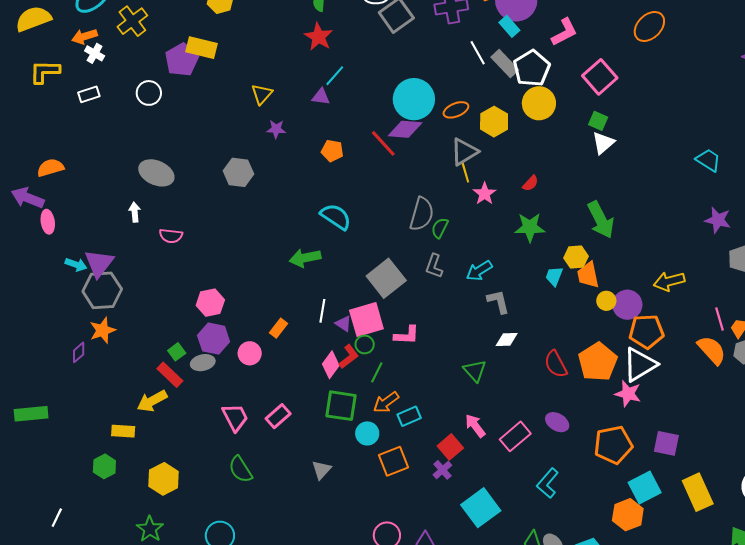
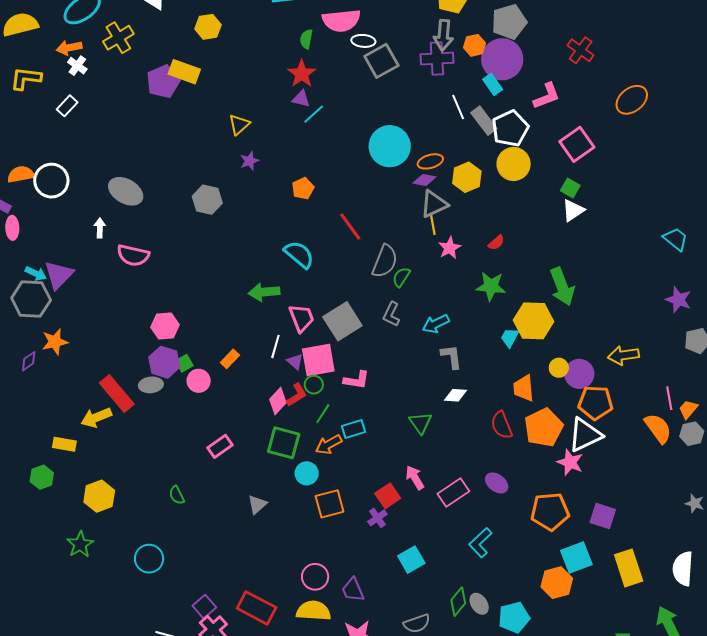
white circle: (149, 93) -> (51, 181), moved, size x1.4
white rectangle: (89, 94) -> (67, 106), turned -35
purple triangle: (321, 97) -> (301, 99), moved
purple star: (276, 129) -> (249, 161), turned -30
purple diamond: (405, 129) -> (424, 180), moved, size x0.7
red line: (383, 143) -> (350, 227), moved
orange pentagon: (332, 151) -> (303, 188), turned 30
pink semicircle: (171, 236) -> (133, 255), size x1.4
yellow hexagon: (576, 257) -> (533, 321), size x1.6
orange trapezoid: (588, 275) -> (524, 388), moved
gray hexagon: (102, 290) -> (31, 299), moved
green square: (177, 352) -> (184, 363), moved
red rectangle: (170, 375) -> (117, 393), size x1.4
cyan rectangle: (409, 416) -> (353, 429), moved
pink trapezoid: (235, 417) -> (302, 318), moved
green semicircle: (240, 469) -> (177, 495), size x0.7
cyan square: (481, 508) -> (411, 560), size x0.7

